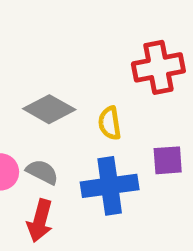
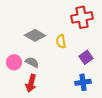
purple square: (168, 160) -> (86, 57), turned -32
blue cross: (110, 186) -> (83, 82), moved, size x0.7

